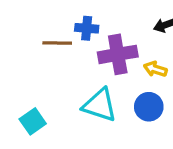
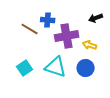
brown line: (57, 43) -> (30, 29), turned 30
cyan square: (33, 121) -> (25, 68), moved

